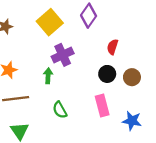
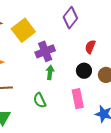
yellow square: (50, 22) -> (23, 30), moved
green arrow: (48, 76) -> (50, 72), moved

